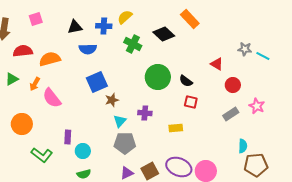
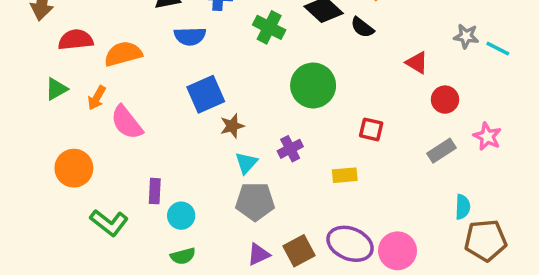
black semicircle: (186, 81) -> (362, 27), moved
purple cross: (145, 113) -> (290, 149), turned -32

